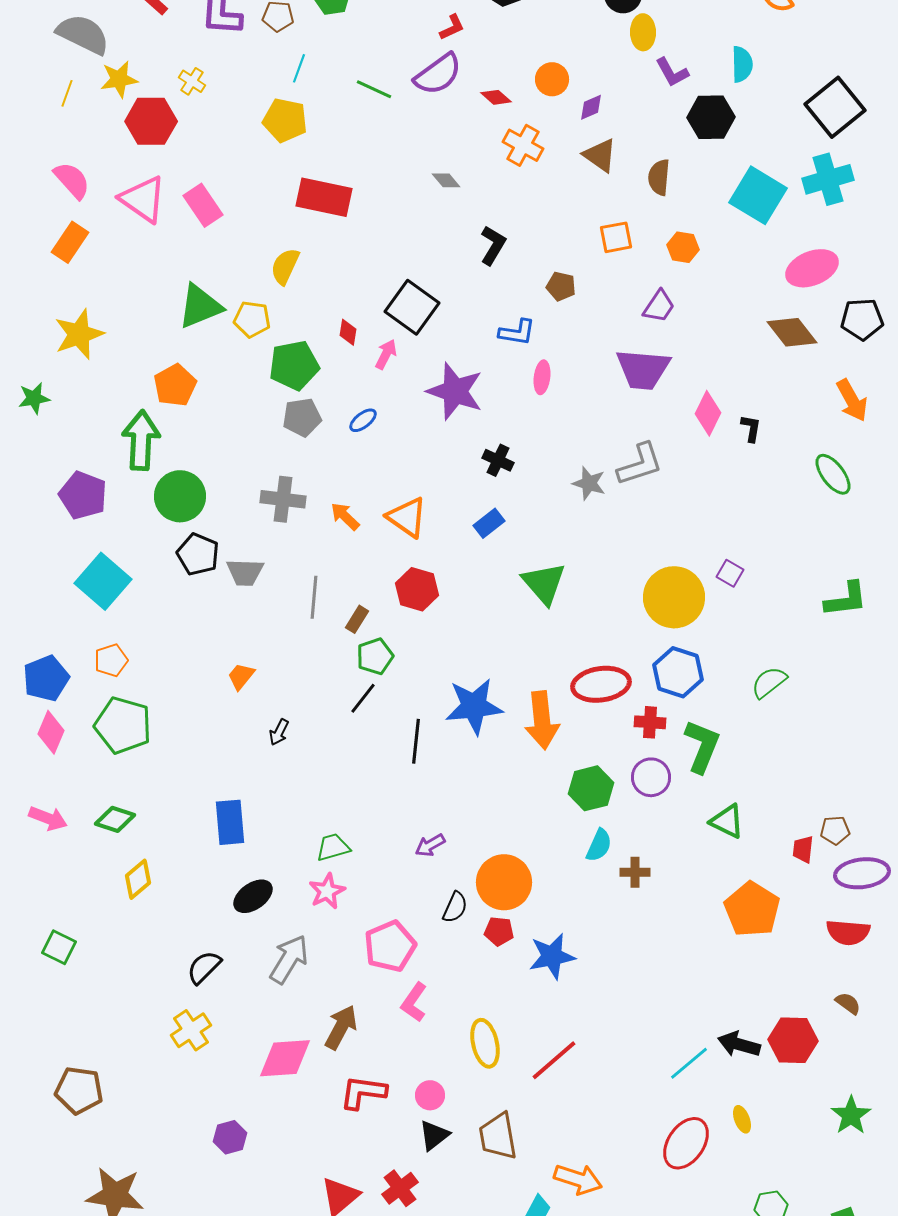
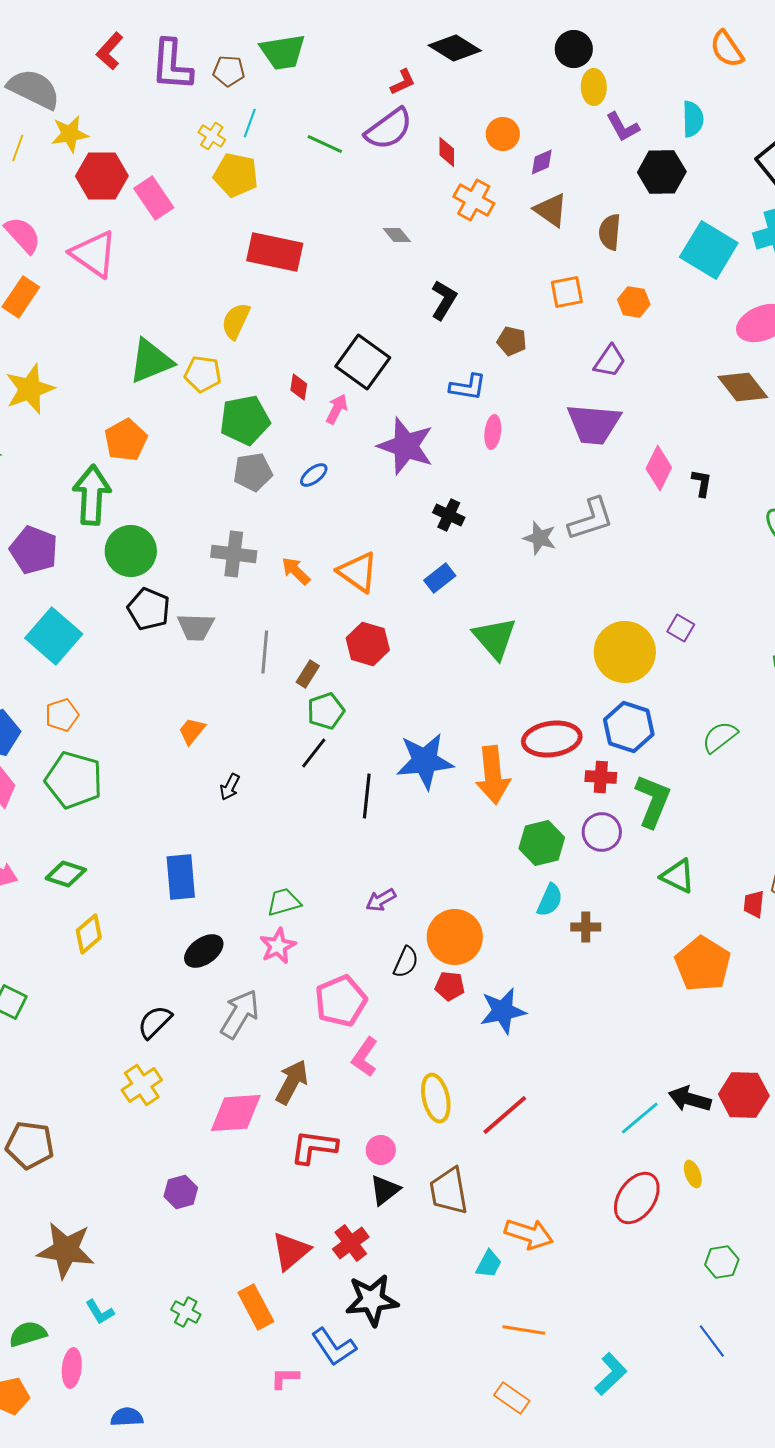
yellow cross: (192, 81) -> (212, 136), moved
red diamond: (496, 97) -> (447, 152), turned 48
pink rectangle: (203, 205) -> (154, 198), moved

